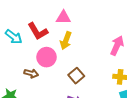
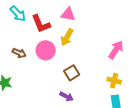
cyan arrow: (14, 37) -> (18, 14), moved
brown arrow: (31, 73) -> (19, 53), moved

